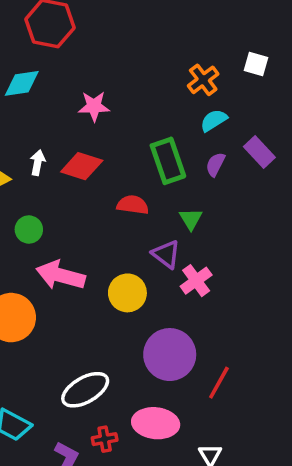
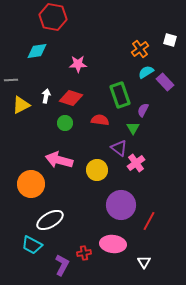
purple rectangle: (259, 152) -> (165, 82), moved
purple semicircle: (215, 164) -> (143, 110), moved
green circle: (29, 230) -> (65, 123), moved
white ellipse: (85, 390) -> (50, 220), moved

